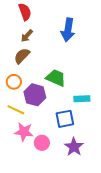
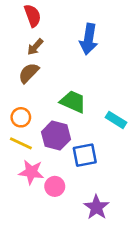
orange circle: (14, 82) -> (21, 117), moved
purple hexagon: (35, 95) -> (56, 136), moved
cyan rectangle: (82, 99) -> (116, 120), moved, turned 35
purple star: (74, 147) -> (96, 207), moved

